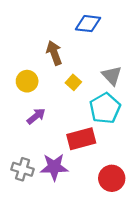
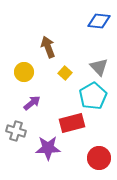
blue diamond: (88, 24) -> (99, 21), moved
gray cross: (23, 169) -> (16, 131), moved

